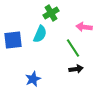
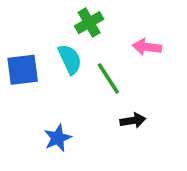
cyan semicircle: (40, 34) -> (70, 59), turned -48
green line: (73, 48) -> (108, 79), moved

